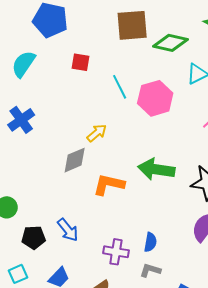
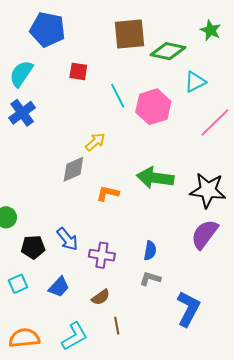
blue cross: (21, 120) -> (22, 113), moved
orange L-shape: (109, 184) -> (108, 193), size x0.7
purple cross: (116, 252) -> (102, 255), moved

